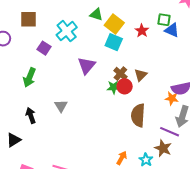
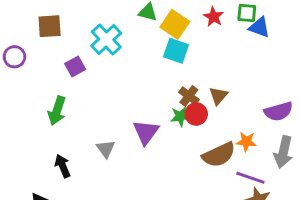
red star: (142, 31) -> (213, 17), moved
purple square: (44, 48) -> (75, 67), turned 32
purple triangle: (87, 66) -> (146, 132), moved
orange star: (172, 98) -> (246, 142), moved
brown semicircle: (138, 115) -> (219, 155), turned -115
purple line: (170, 132) -> (250, 178), moved

